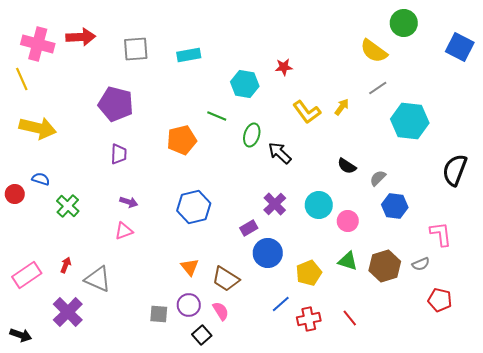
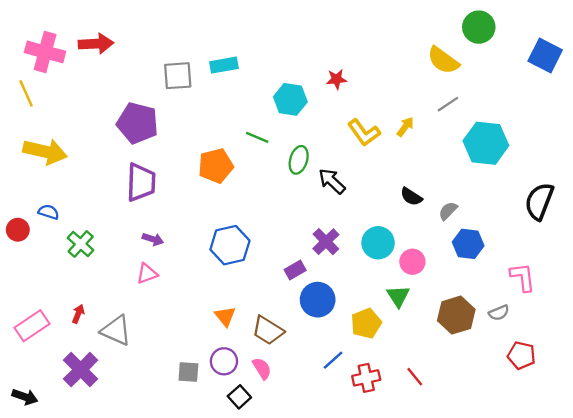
gray square: (136, 49) -> (178, 76), moved
purple trapezoid: (119, 154) -> (141, 182), size x1.6
green triangle: (348, 261) -> (398, 296), moved, turned 40

